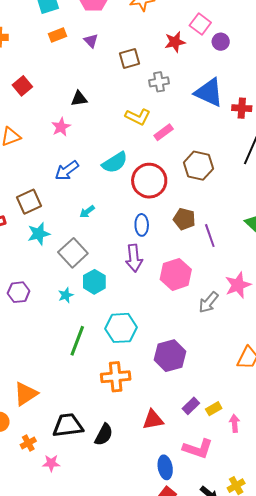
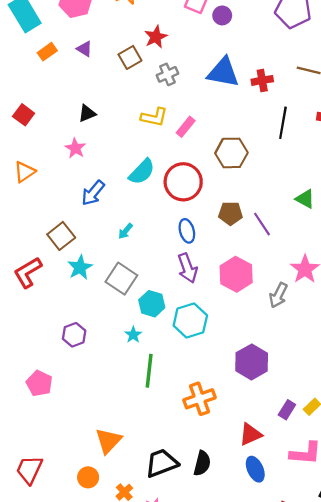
red star: (175, 42) -> (156, 37), moved
cyan star: (66, 295) -> (133, 335), moved
cyan hexagon: (121, 328) -> (190, 321), moved
blue ellipse: (165, 467) -> (255, 469), moved

